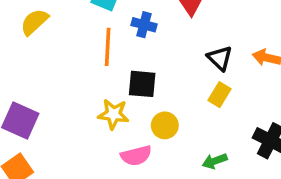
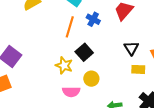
black square: (142, 84) -> (84, 52), turned 30
yellow rectangle: (219, 95) -> (138, 69), moved, turned 48

